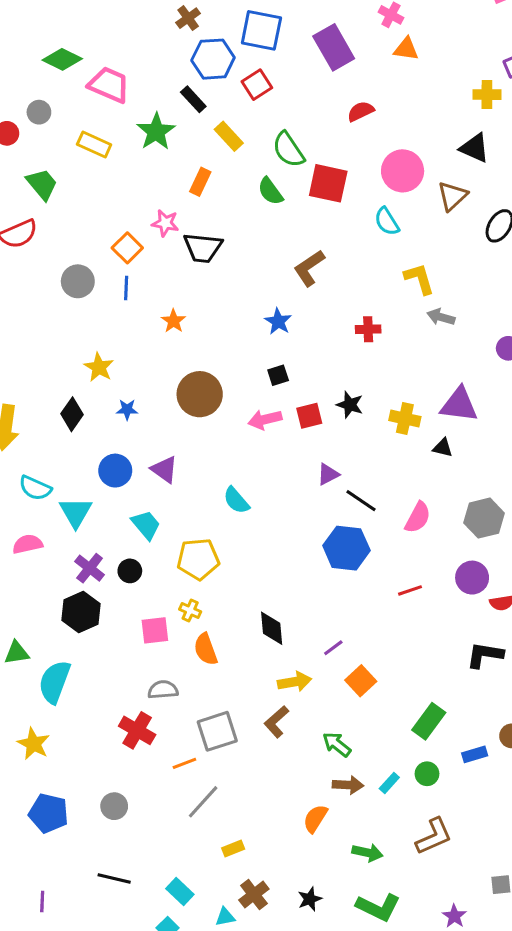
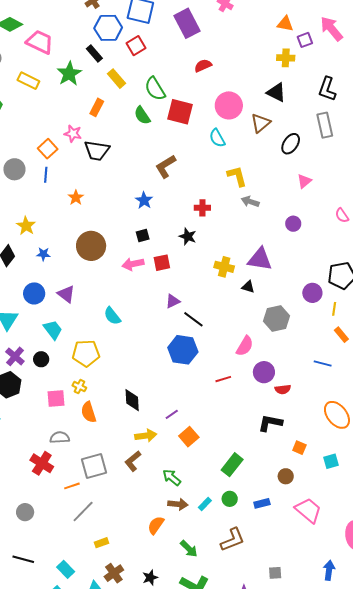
orange triangle: (406, 49) -> (285, 24), moved
black star: (350, 405) -> (188, 236), moved
pink semicircle: (418, 517) -> (245, 346), moved
gray hexagon: (484, 518) -> (277, 319), moved
blue rectangle: (475, 754) -> (262, 503), moved
green arrow: (367, 853) -> (189, 549), turned 30

